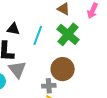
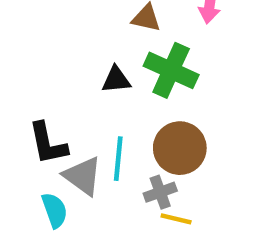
black triangle: (13, 29) -> (116, 80), moved
cyan line: (38, 35) -> (118, 159), moved

